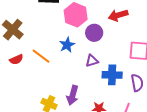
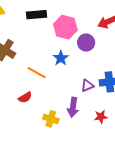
red semicircle: (16, 59) -> (25, 97), moved
purple triangle: (92, 61) -> (87, 86), moved

